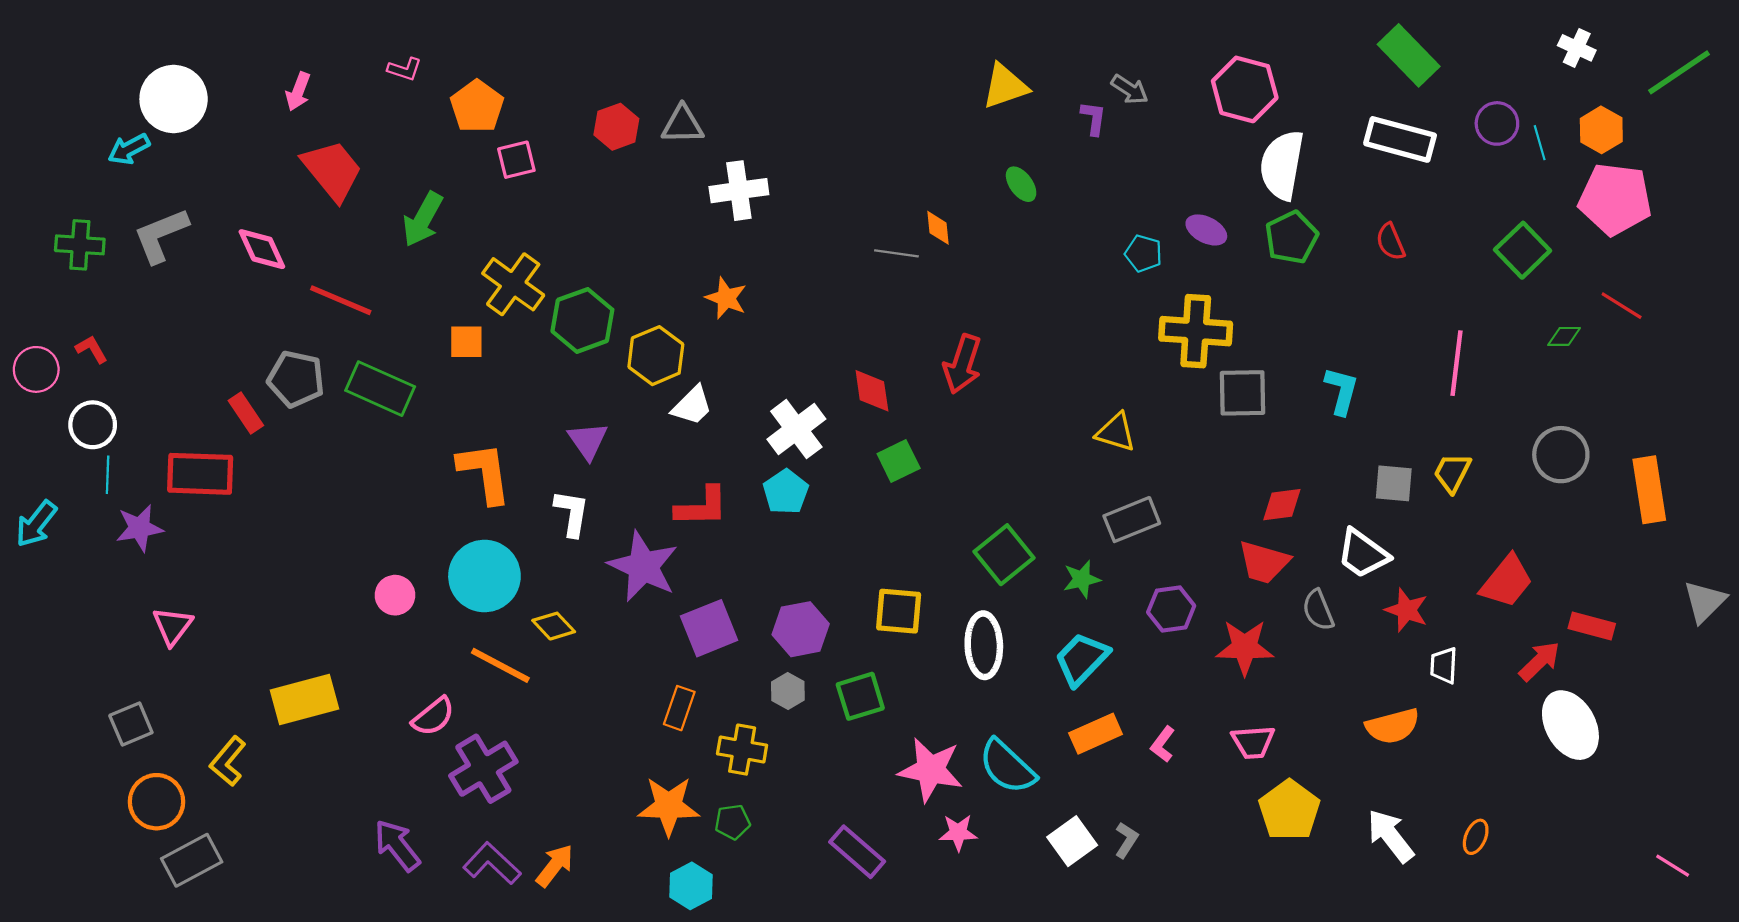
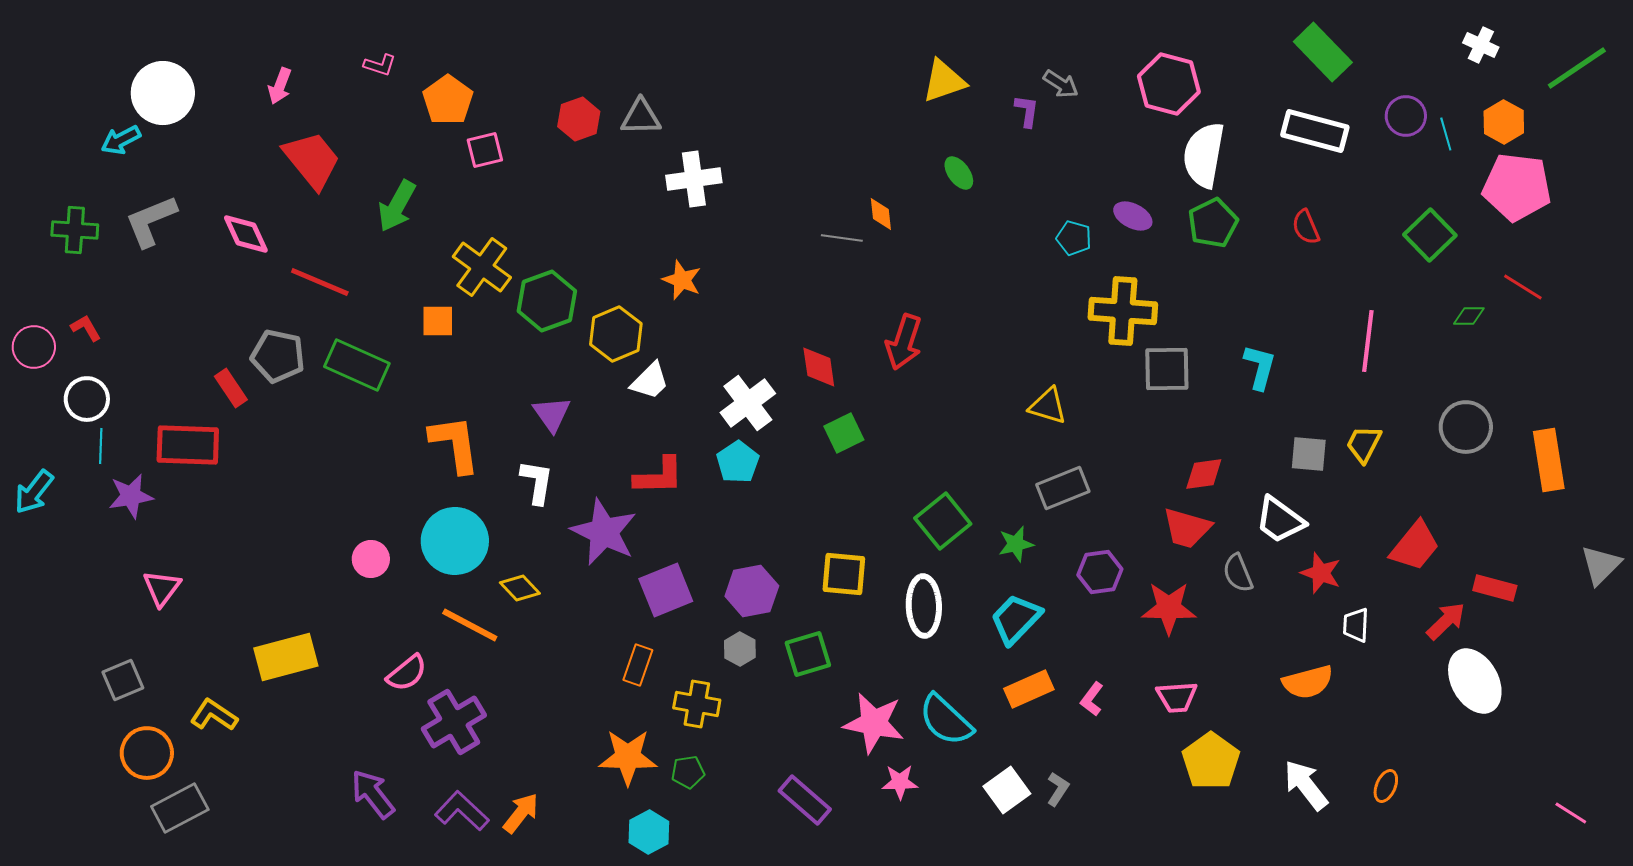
yellow L-shape: (228, 761) -> (214, 715), turned 84

